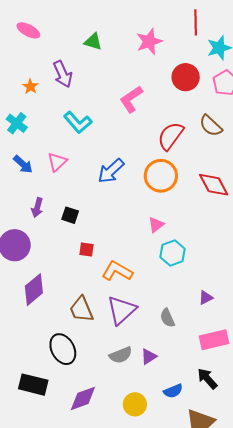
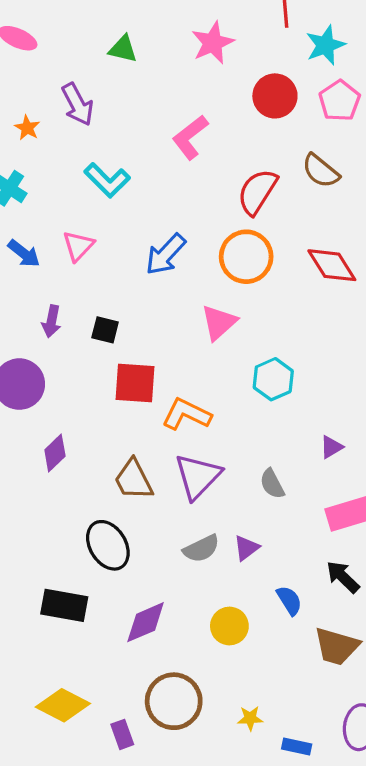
pink triangle: (156, 225) -> (219, 322), moved, size x1.4
red square: (87, 249) -> (135, 383), size x1.8
purple diamond: (34, 290) -> (55, 453), size x0.7
blue semicircle: (173, 391) -> (289, 600), turned -96

